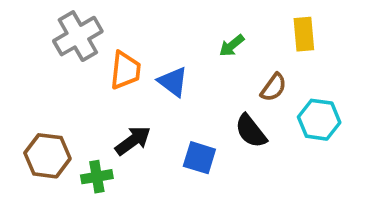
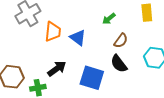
brown semicircle: (274, 87) -> (121, 41), moved
blue square: (199, 158) -> (92, 78), size x1.4

